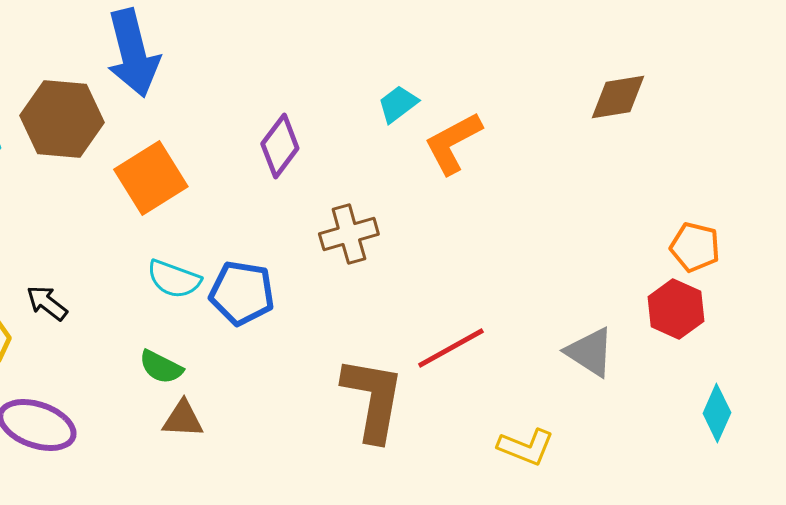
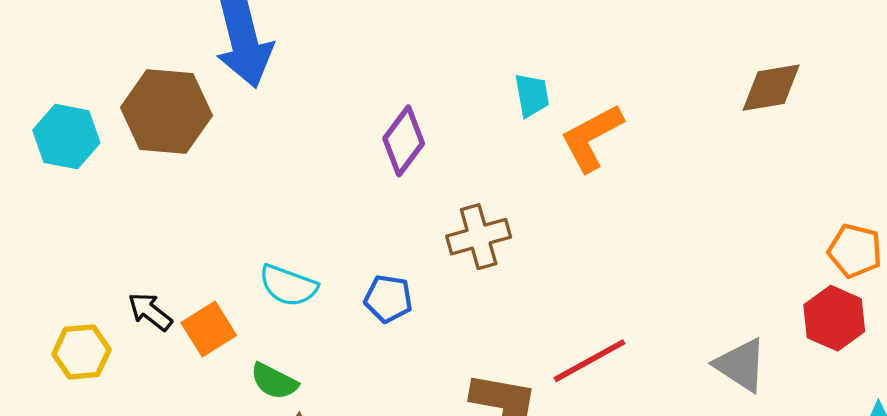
cyan trapezoid: (398, 104) -> (532, 95), turned 117
orange square: (151, 178) -> (209, 329), moved, size x0.7
blue pentagon: (242, 293) -> (388, 299), moved, size x0.7

